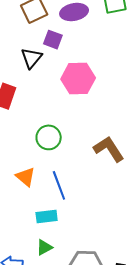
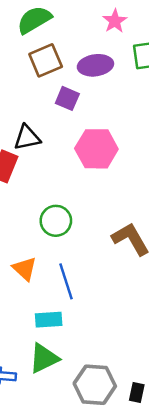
black triangle: (31, 58) -> (27, 138), moved, turned 35
green triangle: (44, 247) -> (44, 358), size x1.5

